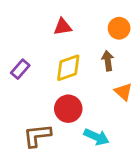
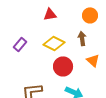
yellow diamond: (68, 68) -> (54, 43), turned 45
red circle: (68, 109) -> (63, 66), moved

